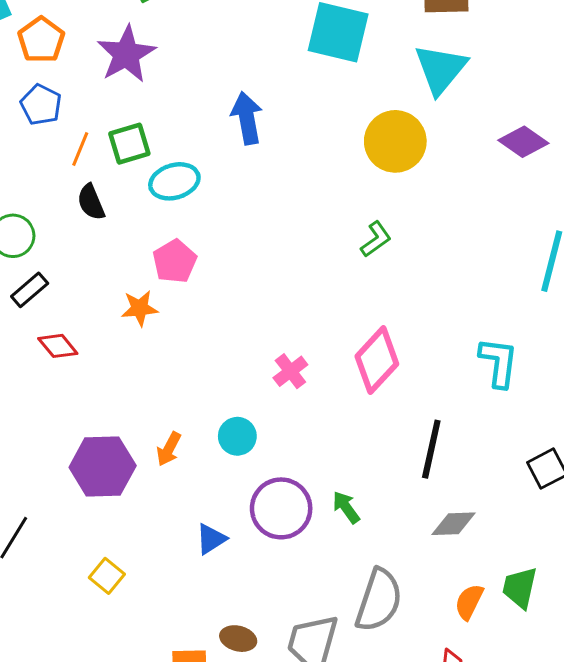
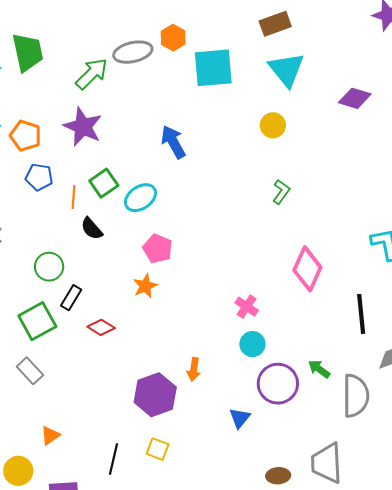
yellow circle: (395, 141) -> (273, 125), size x0.6
pink cross: (290, 371) -> (247, 307), moved
cyan circle: (237, 436) -> (252, 344), moved
yellow square: (107, 576) -> (158, 449), moved
gray semicircle: (379, 600) -> (356, 396), moved

